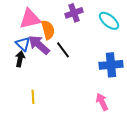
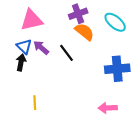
orange semicircle: (48, 30) -> (84, 32), moved, turned -36
purple arrow: (39, 45) -> (41, 48), size x0.7
pink arrow: (102, 102) -> (108, 108), turned -66

